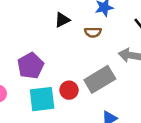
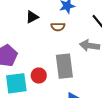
gray rectangle: (100, 79) -> (64, 66), turned -65

